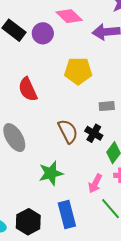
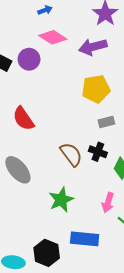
yellow pentagon: (78, 71) -> (96, 89), moved
blue rectangle: (67, 214) -> (85, 239), turned -60

